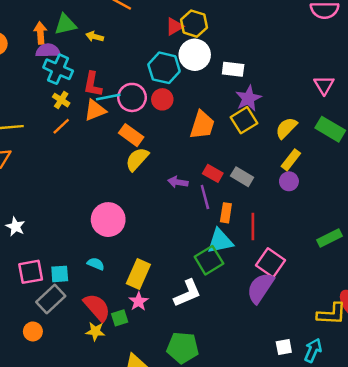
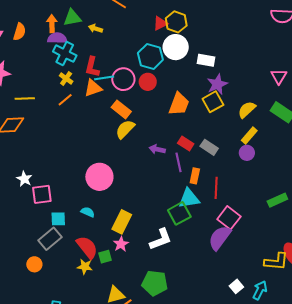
pink square: (31, 272) -> (42, 194), moved
white square: (284, 347) -> (236, 286), turned -32

